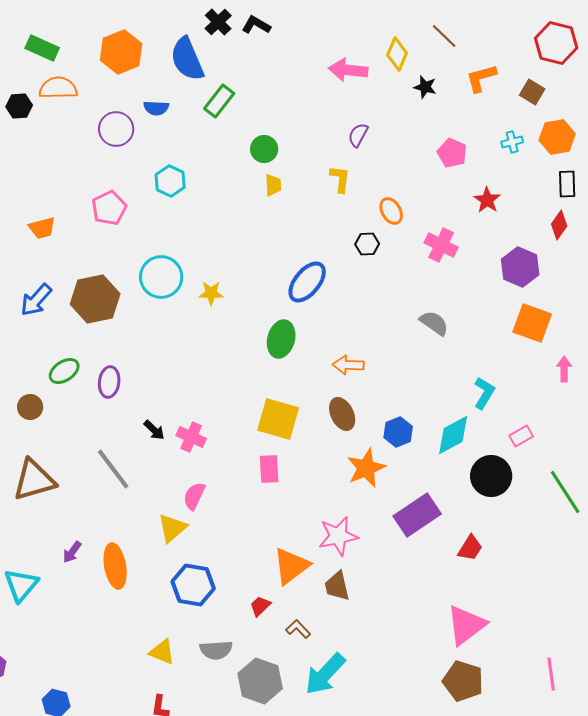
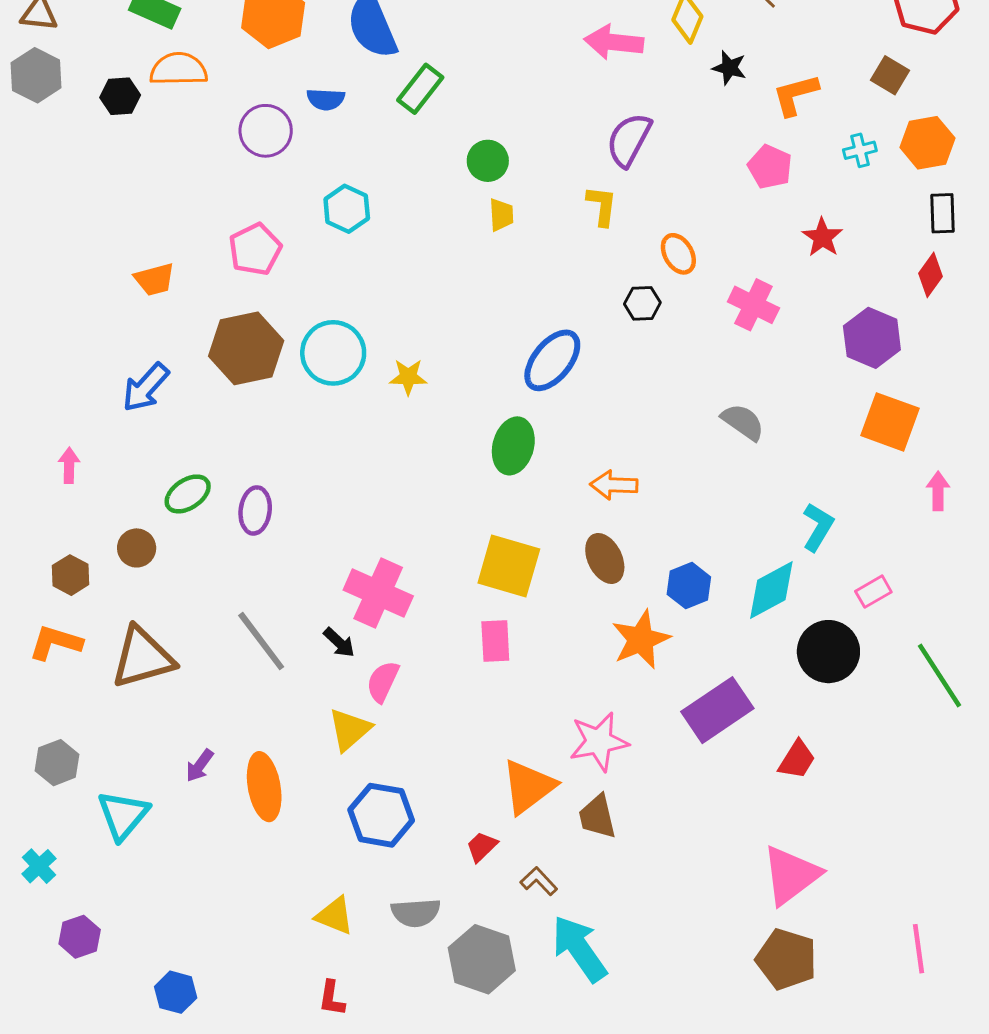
orange L-shape: (481, 78) -> (795, 95), moved
purple semicircle: (358, 135) -> (629, 140), size x1.5
brown hexagon: (95, 299) -> (246, 348), moved
black arrow: (154, 430) -> (339, 643), moved
pink cross: (191, 437) -> (378, 593), size x1.5
cyan arrow: (325, 674) -> (579, 949), turned 102

